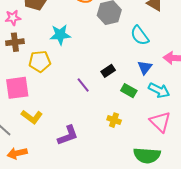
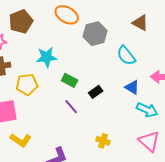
blue triangle: (145, 67) -> (132, 87), turned -35
green rectangle: (129, 91) -> (70, 80), moved

